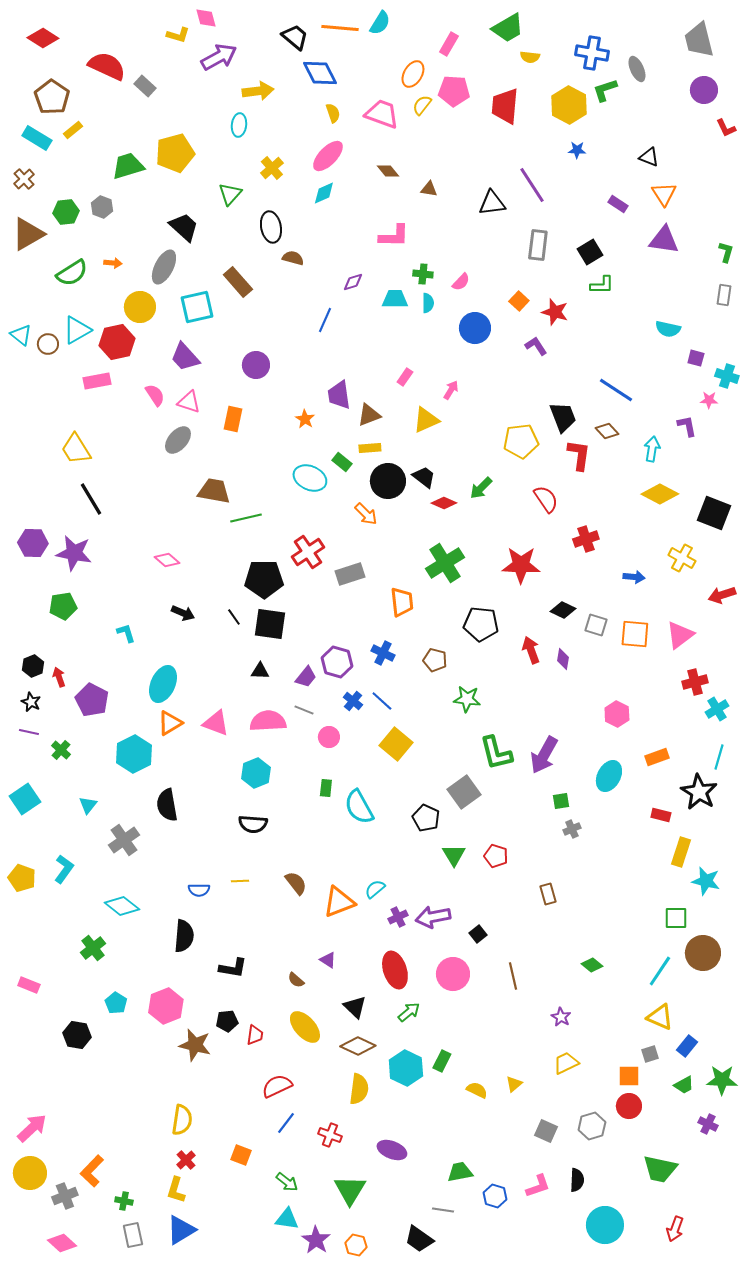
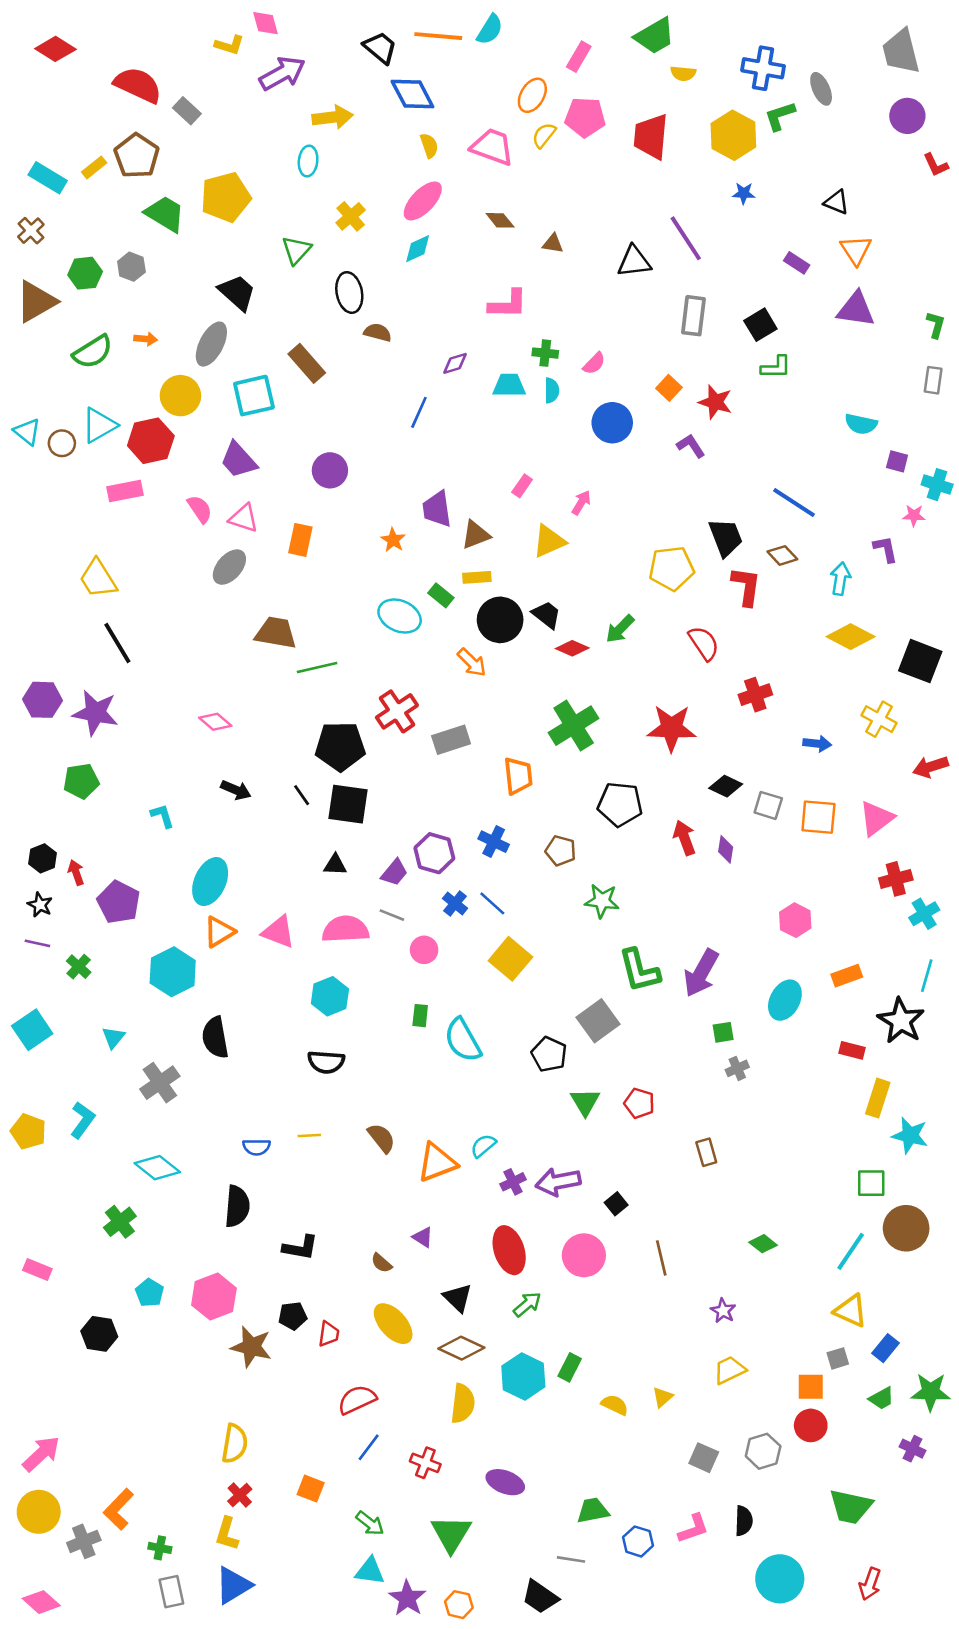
brown pentagon: (52, 97) -> (137, 156), moved
green trapezoid: (128, 166) -> (165, 214), turned 48
pink diamond: (62, 1243) -> (41, 1602), moved

